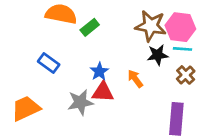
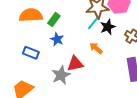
cyan line: (183, 49) -> (93, 23), moved, turned -40
blue star: (99, 71) -> (57, 39), moved

